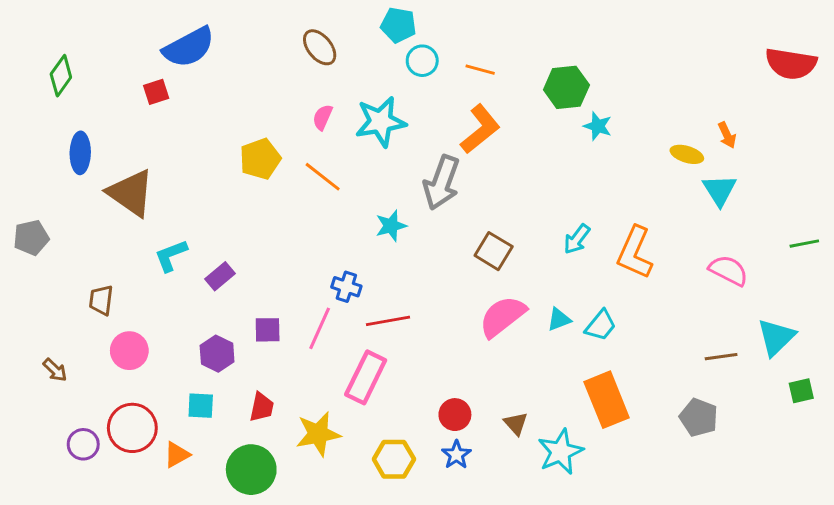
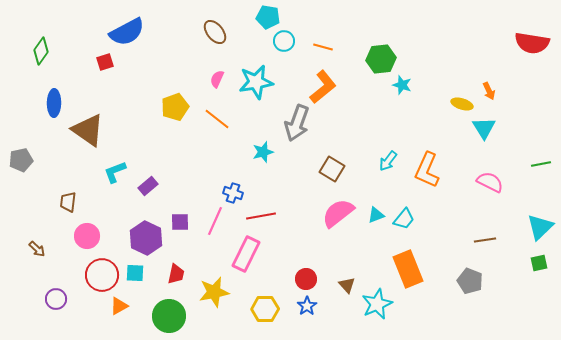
cyan triangle: (776, 337) -> (540, 227), moved
purple hexagon: (217, 354) -> (146, 238), size x1.4
red circle: (132, 428) -> (102, 275), moved

